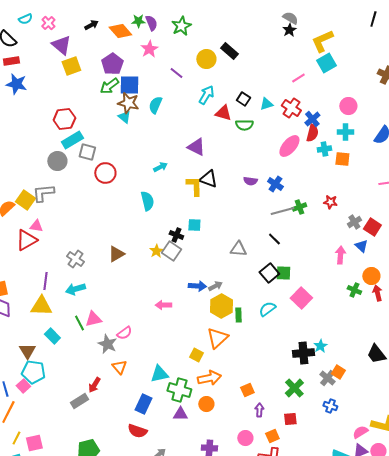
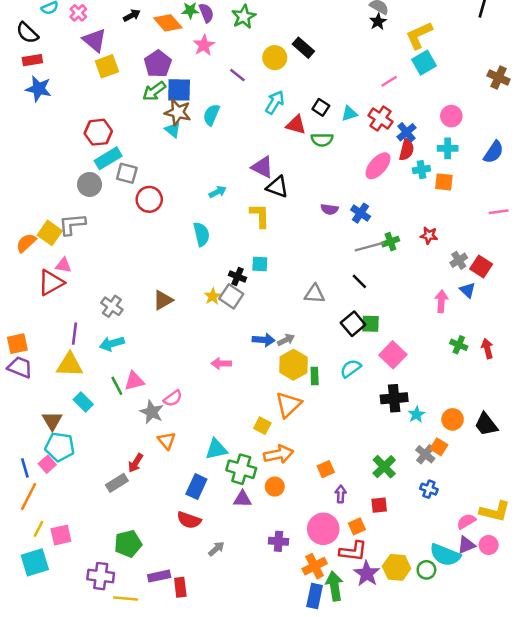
black triangle: (208, 179) -> (277, 187), moved
orange circle: (371, 276) -> (453, 419), moved
black cross: (303, 353) -> (394, 398), moved
pink circle: (245, 438) -> (323, 529), size x1.6

